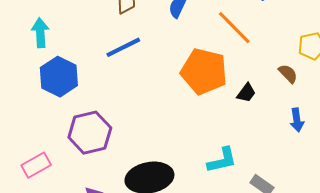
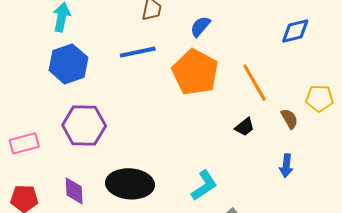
orange line: (234, 28) -> (255, 83), moved
orange pentagon: (204, 71) -> (195, 72), moved
cyan L-shape: (222, 160) -> (204, 185), turned -36

